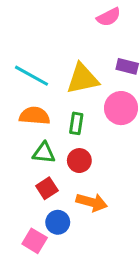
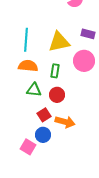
cyan line: (31, 76) -> (26, 40), turned 65
red square: (47, 188) -> (44, 115), moved

